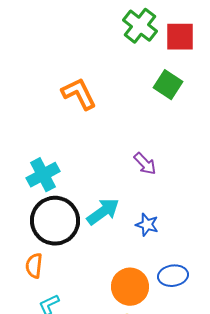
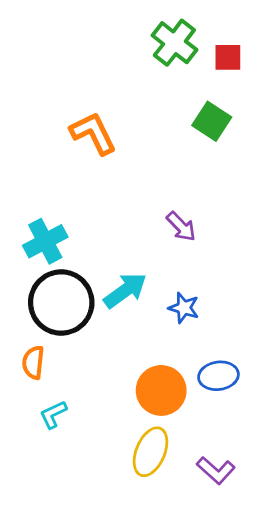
red square: (180, 37) -> (228, 57), size x0.7

